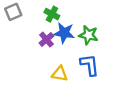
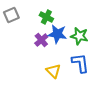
yellow triangle: (60, 74) -> (53, 71), turned 35

